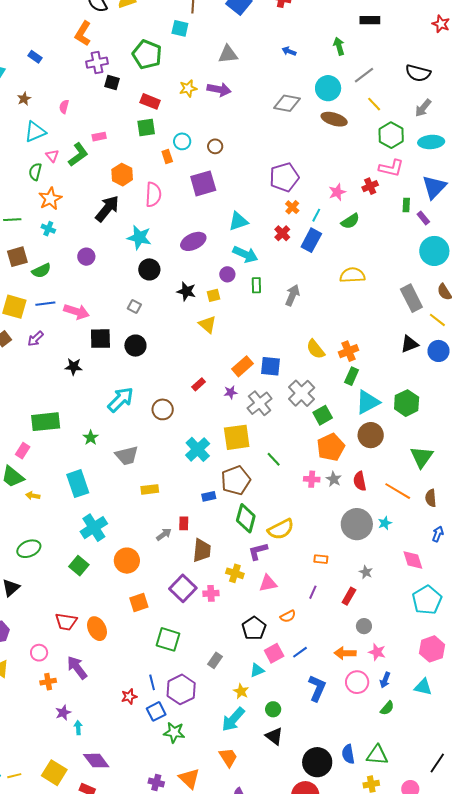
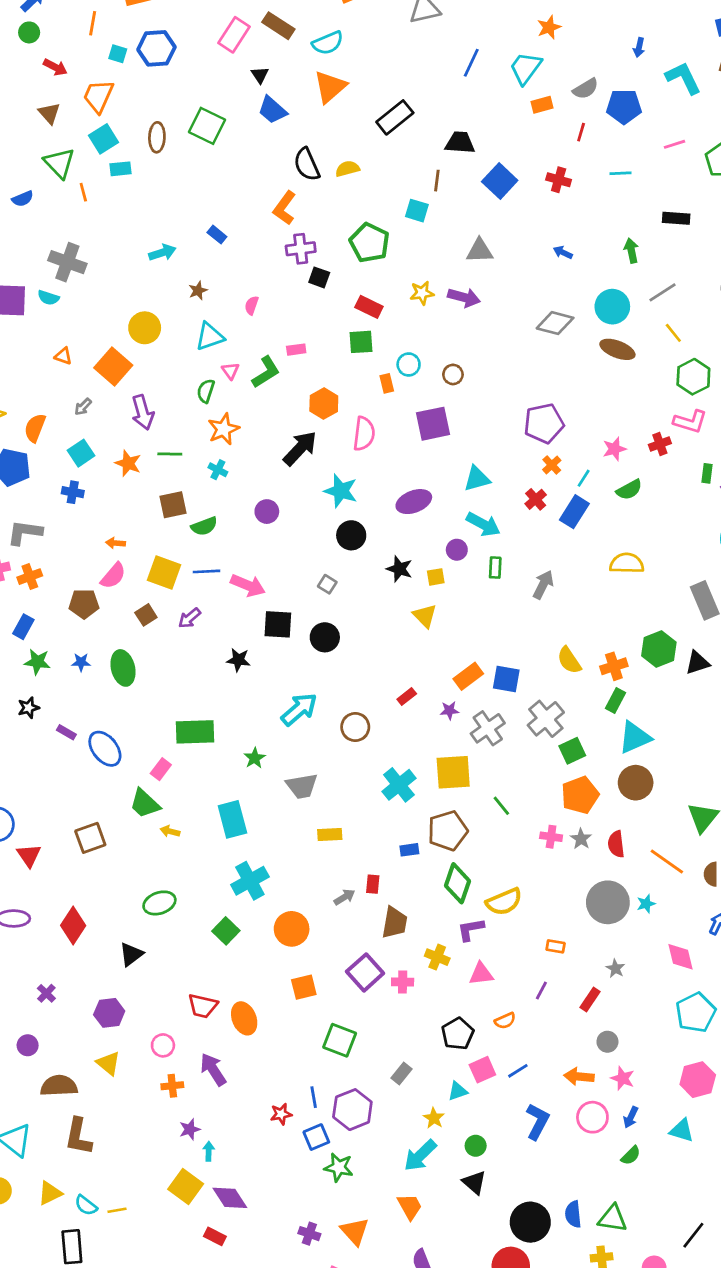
green hexagon: (407, 403) -> (659, 649), moved
yellow square: (54, 773) -> (186, 1186), moved

